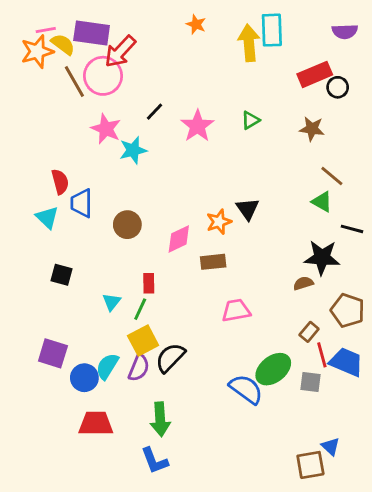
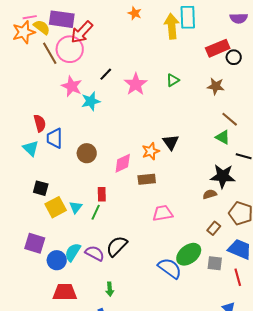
yellow square: (143, 341) -> (56, 207), moved
red line: (322, 355) -> (238, 277), moved
purple semicircle: (139, 368) -> (95, 253), turned -84
green arrow: (160, 419) -> (110, 289), size x0.6

